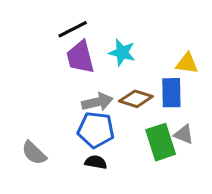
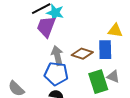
cyan star: (122, 53) -> (55, 13), moved
purple trapezoid: (80, 57) -> (46, 27), turned 35
gray arrow: (97, 102) -> (57, 56), turned -90

